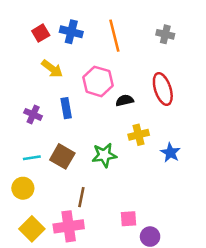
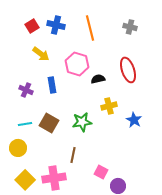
brown line: (81, 197) -> (73, 155), moved
pink square: (128, 219) -> (101, 172), turned 32

